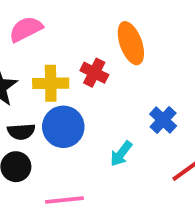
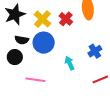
yellow cross: (51, 83) -> (42, 19), turned 30
cyan arrow: (121, 154) -> (70, 63), turned 104

